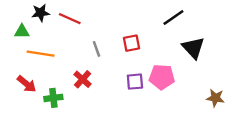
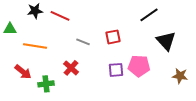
green triangle: (22, 31) -> (10, 29), moved
gray line: (97, 49) -> (83, 42), turned -48
brown star: (215, 98) -> (180, 76), moved

